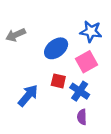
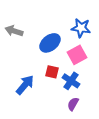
gray arrow: (16, 35) -> (14, 31), turned 42
purple semicircle: (82, 117) -> (73, 104), turned 32

